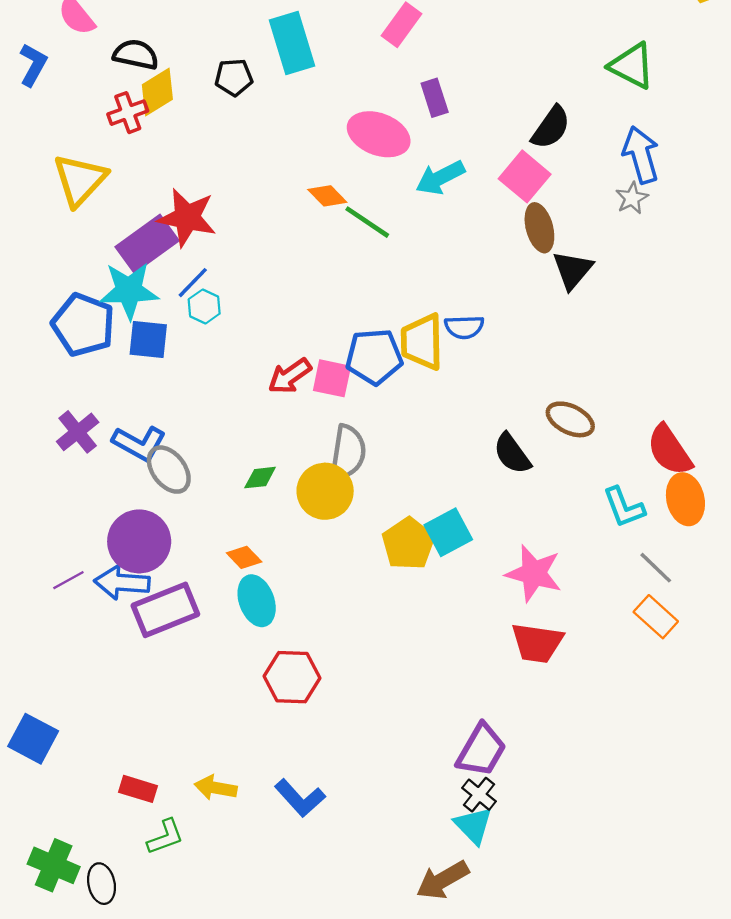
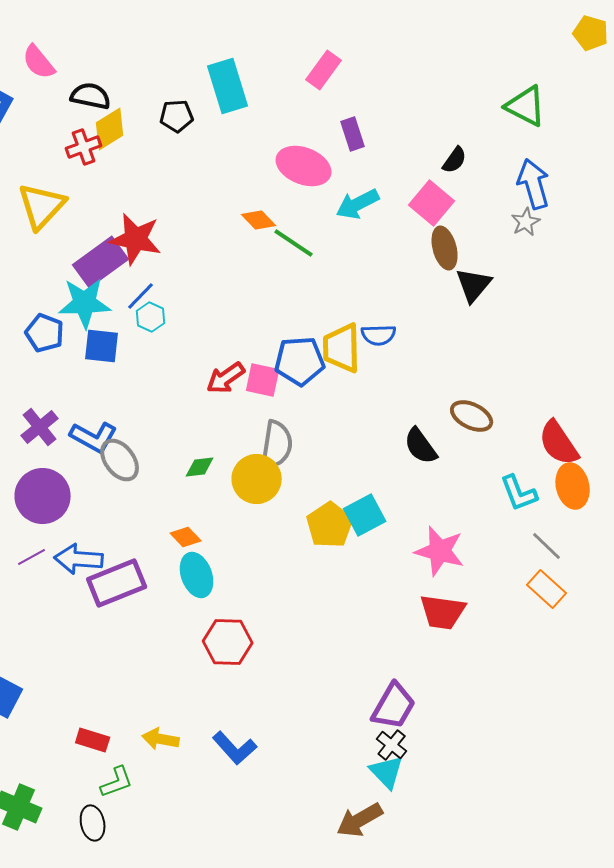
black semicircle: (551, 127) -> (455, 160), size x0.7
blue pentagon: (83, 325) -> (45, 333), size x0.7
purple circle: (139, 541) -> (43, 496), moved
black ellipse: (102, 884) -> (93, 823), moved

